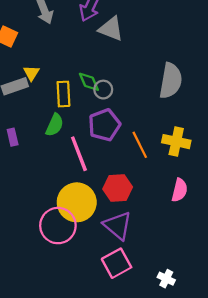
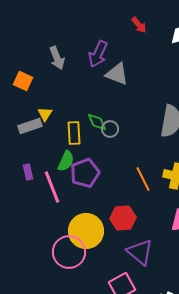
purple pentagon: (104, 125) -> (85, 173), moved
pink line: (79, 154) -> (52, 187), moved
purple triangle: (118, 226) -> (140, 252), moved

